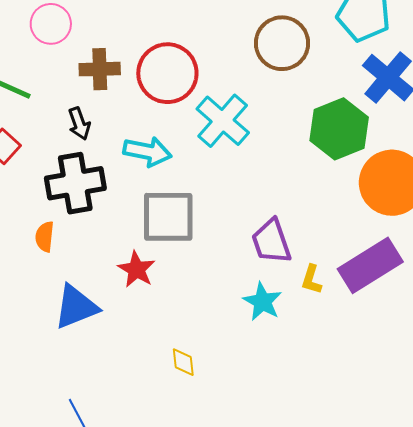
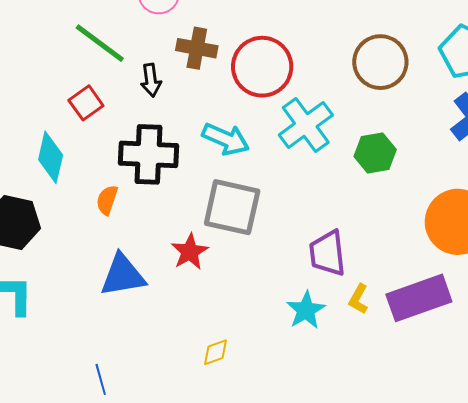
black arrow: (79, 124) -> (151, 80), moved
green hexagon: (339, 129) -> (375, 153), moved, size x0.7
yellow diamond: (183, 362) -> (216, 352), turned 64

